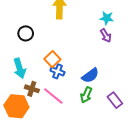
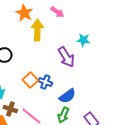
purple arrow: (106, 35) -> (66, 57), moved, size x1.5
blue cross: (57, 71) -> (45, 82), moved

